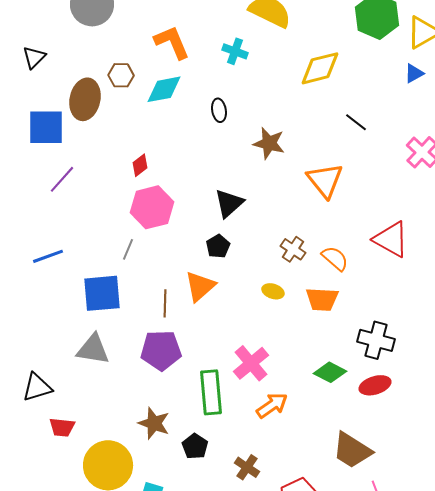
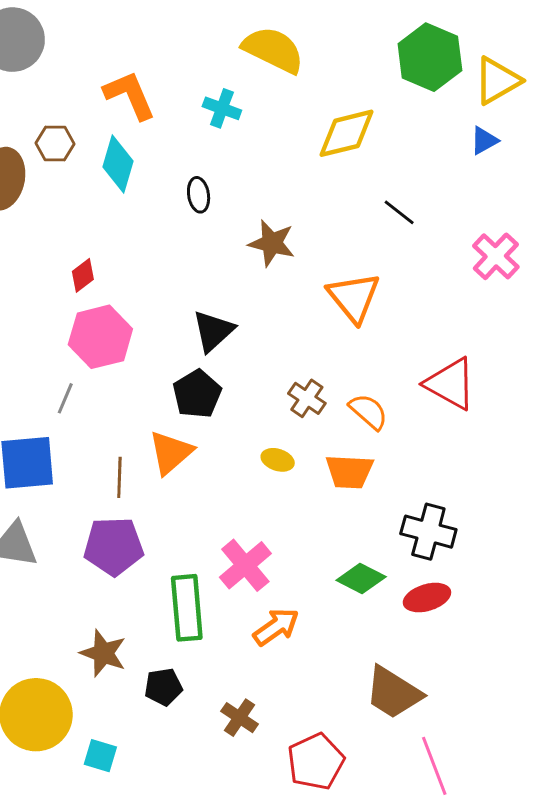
cyan diamond: (164, 89) -> (118, 164), turned -63
black pentagon: (218, 246) -> (197, 394), size x1.4
black pentagon: (195, 446) -> (163, 687), turned 30

